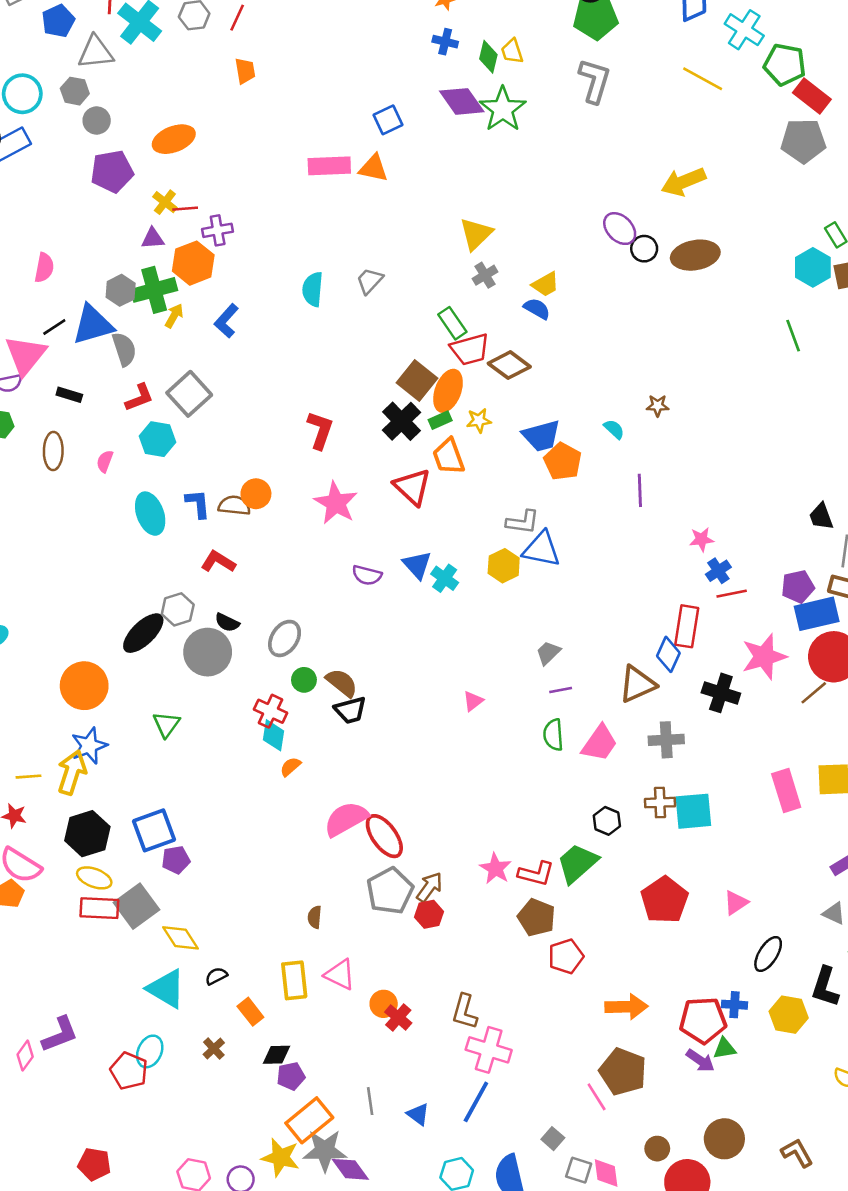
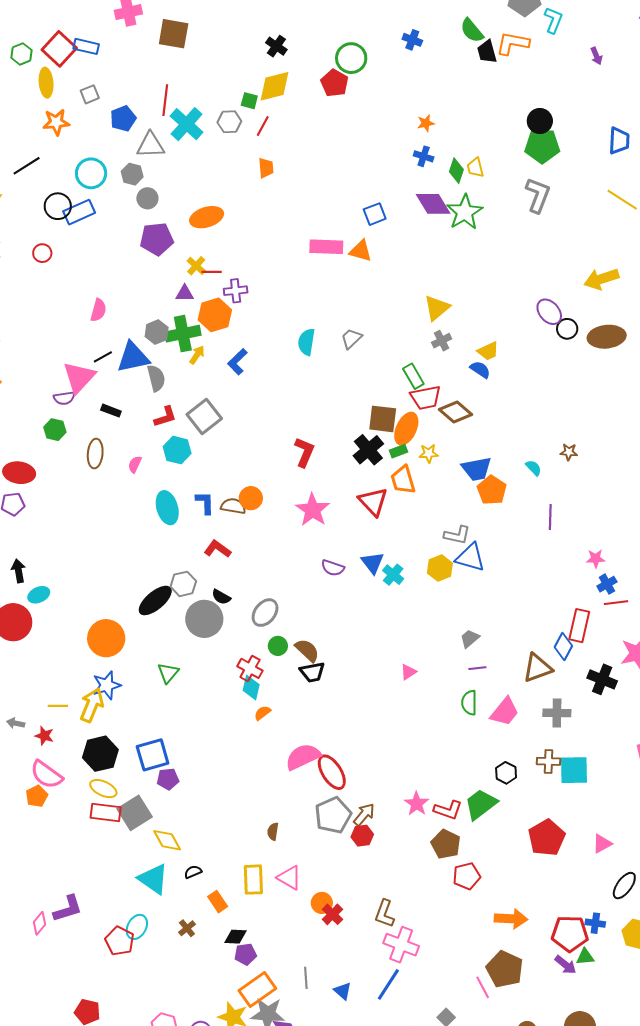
brown square: (417, 381) -> (383, 419), turned -36

